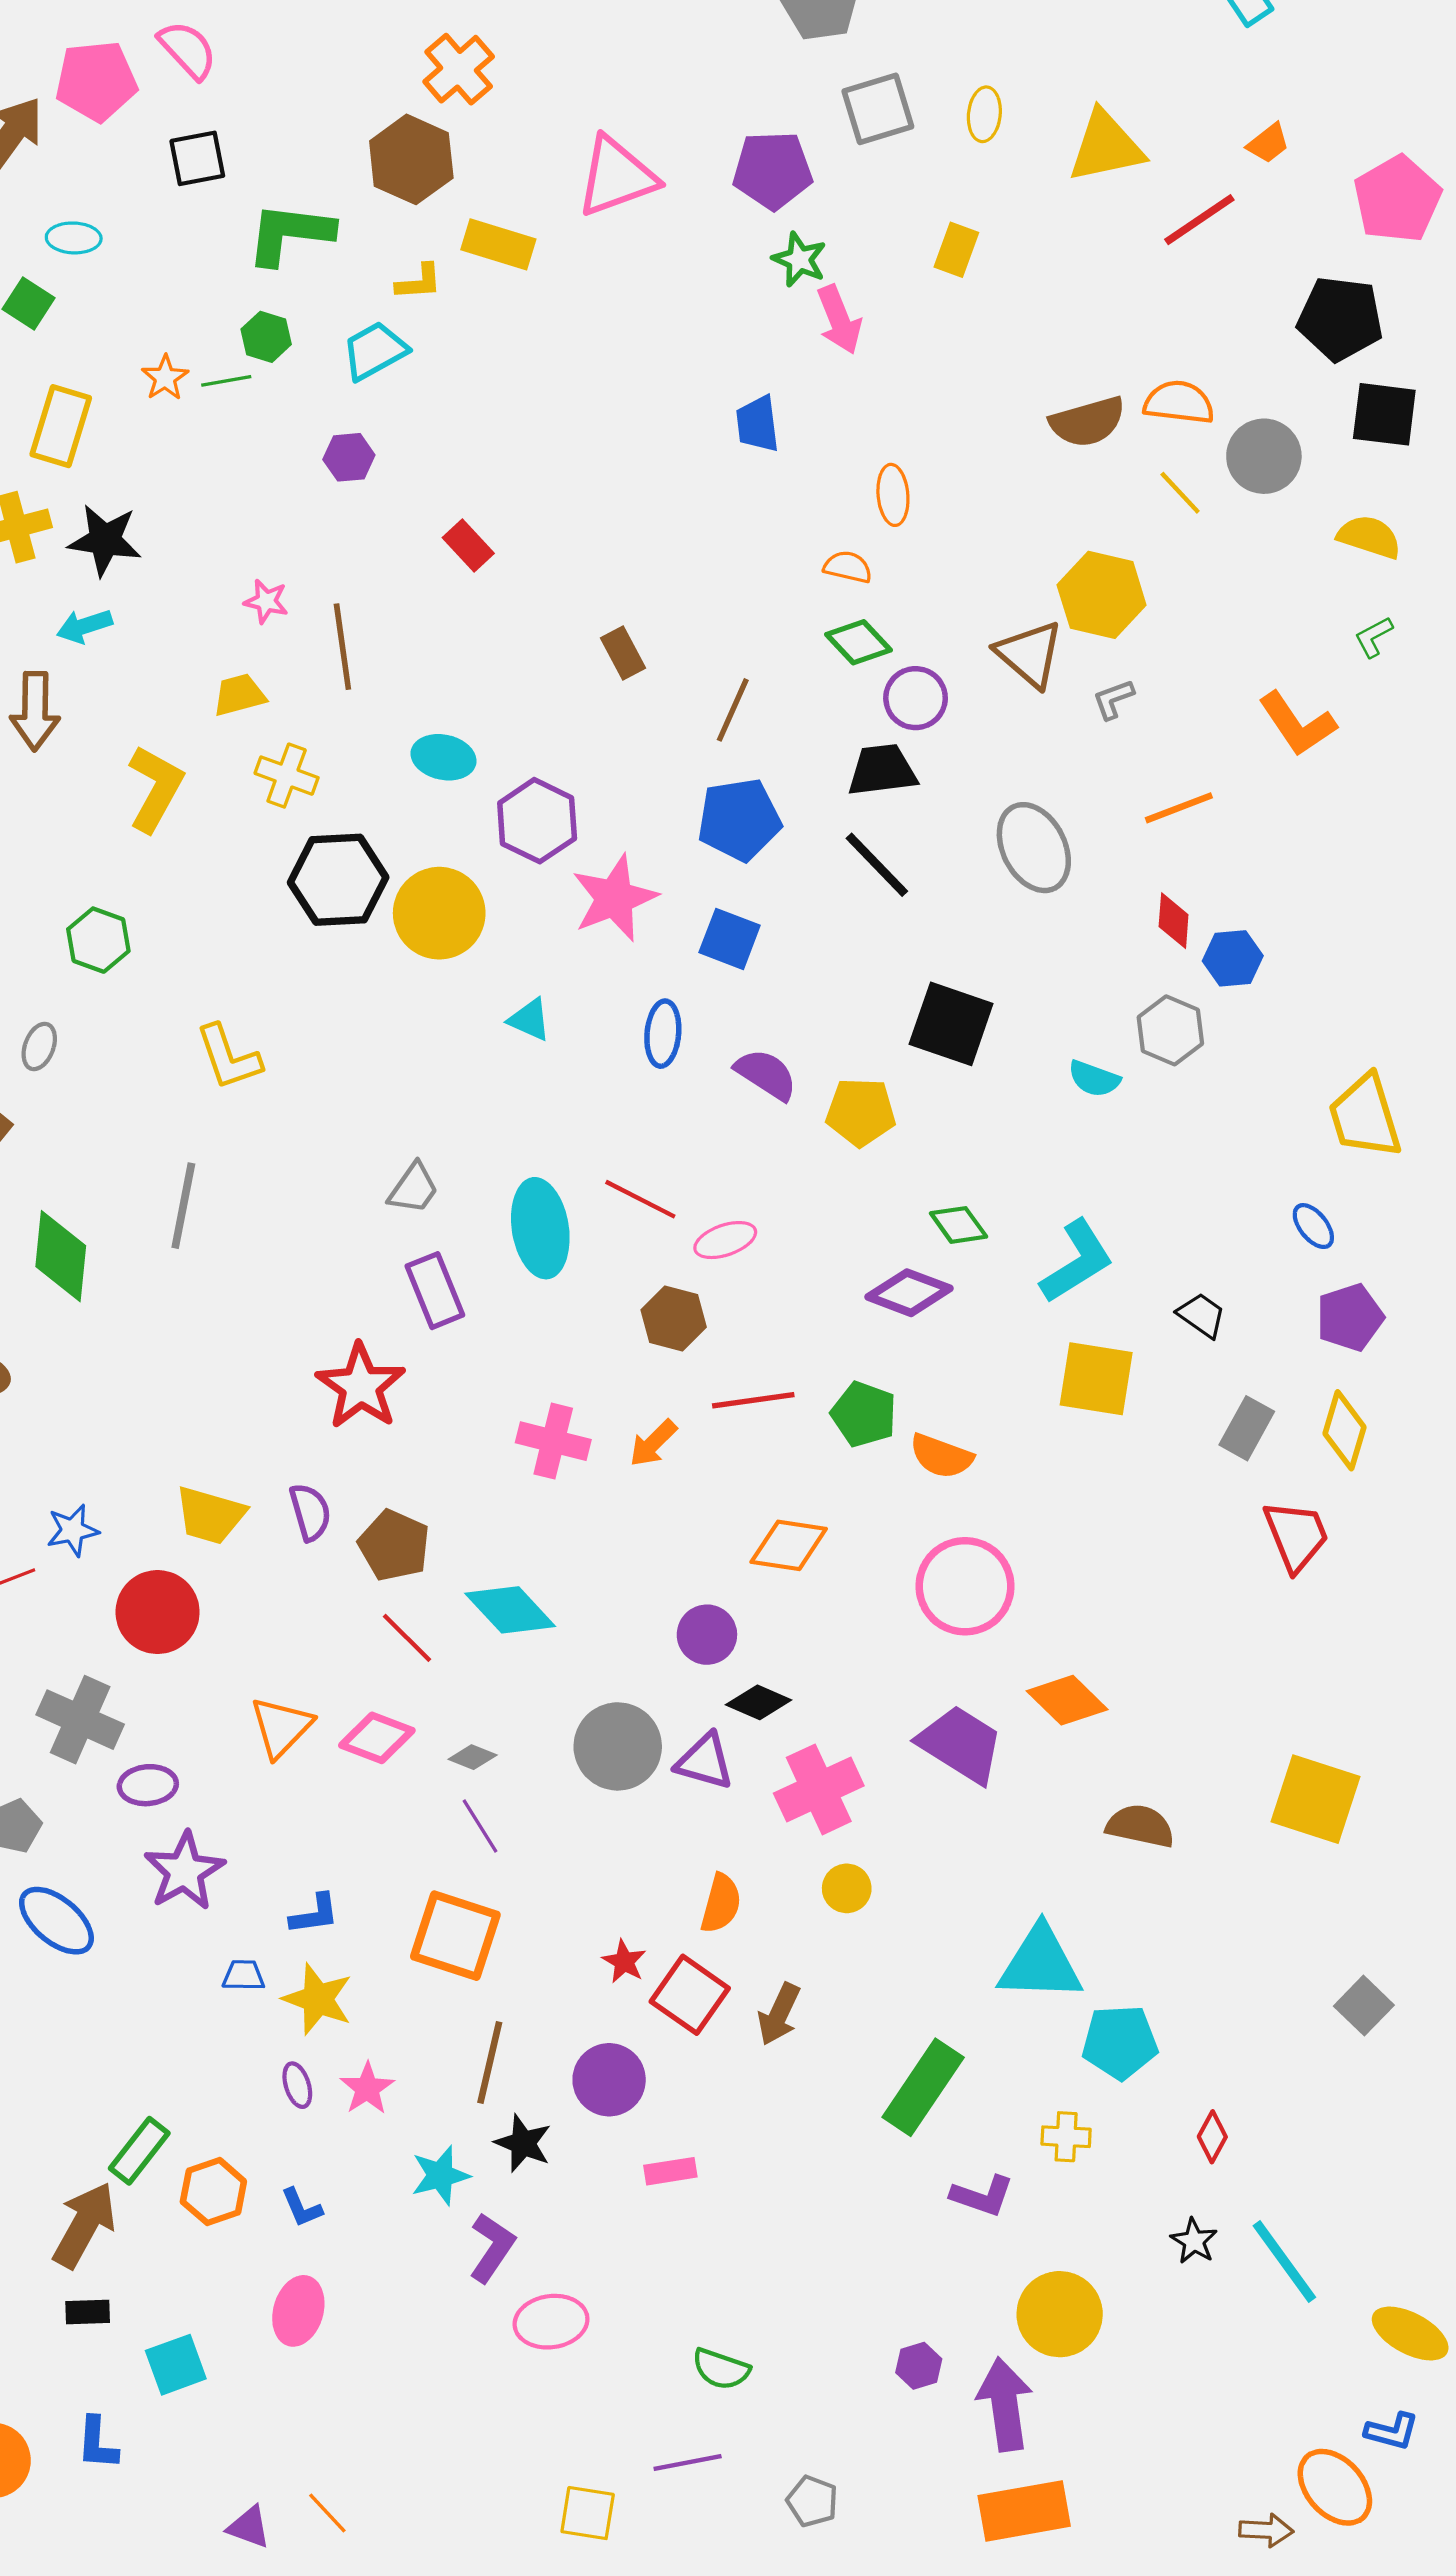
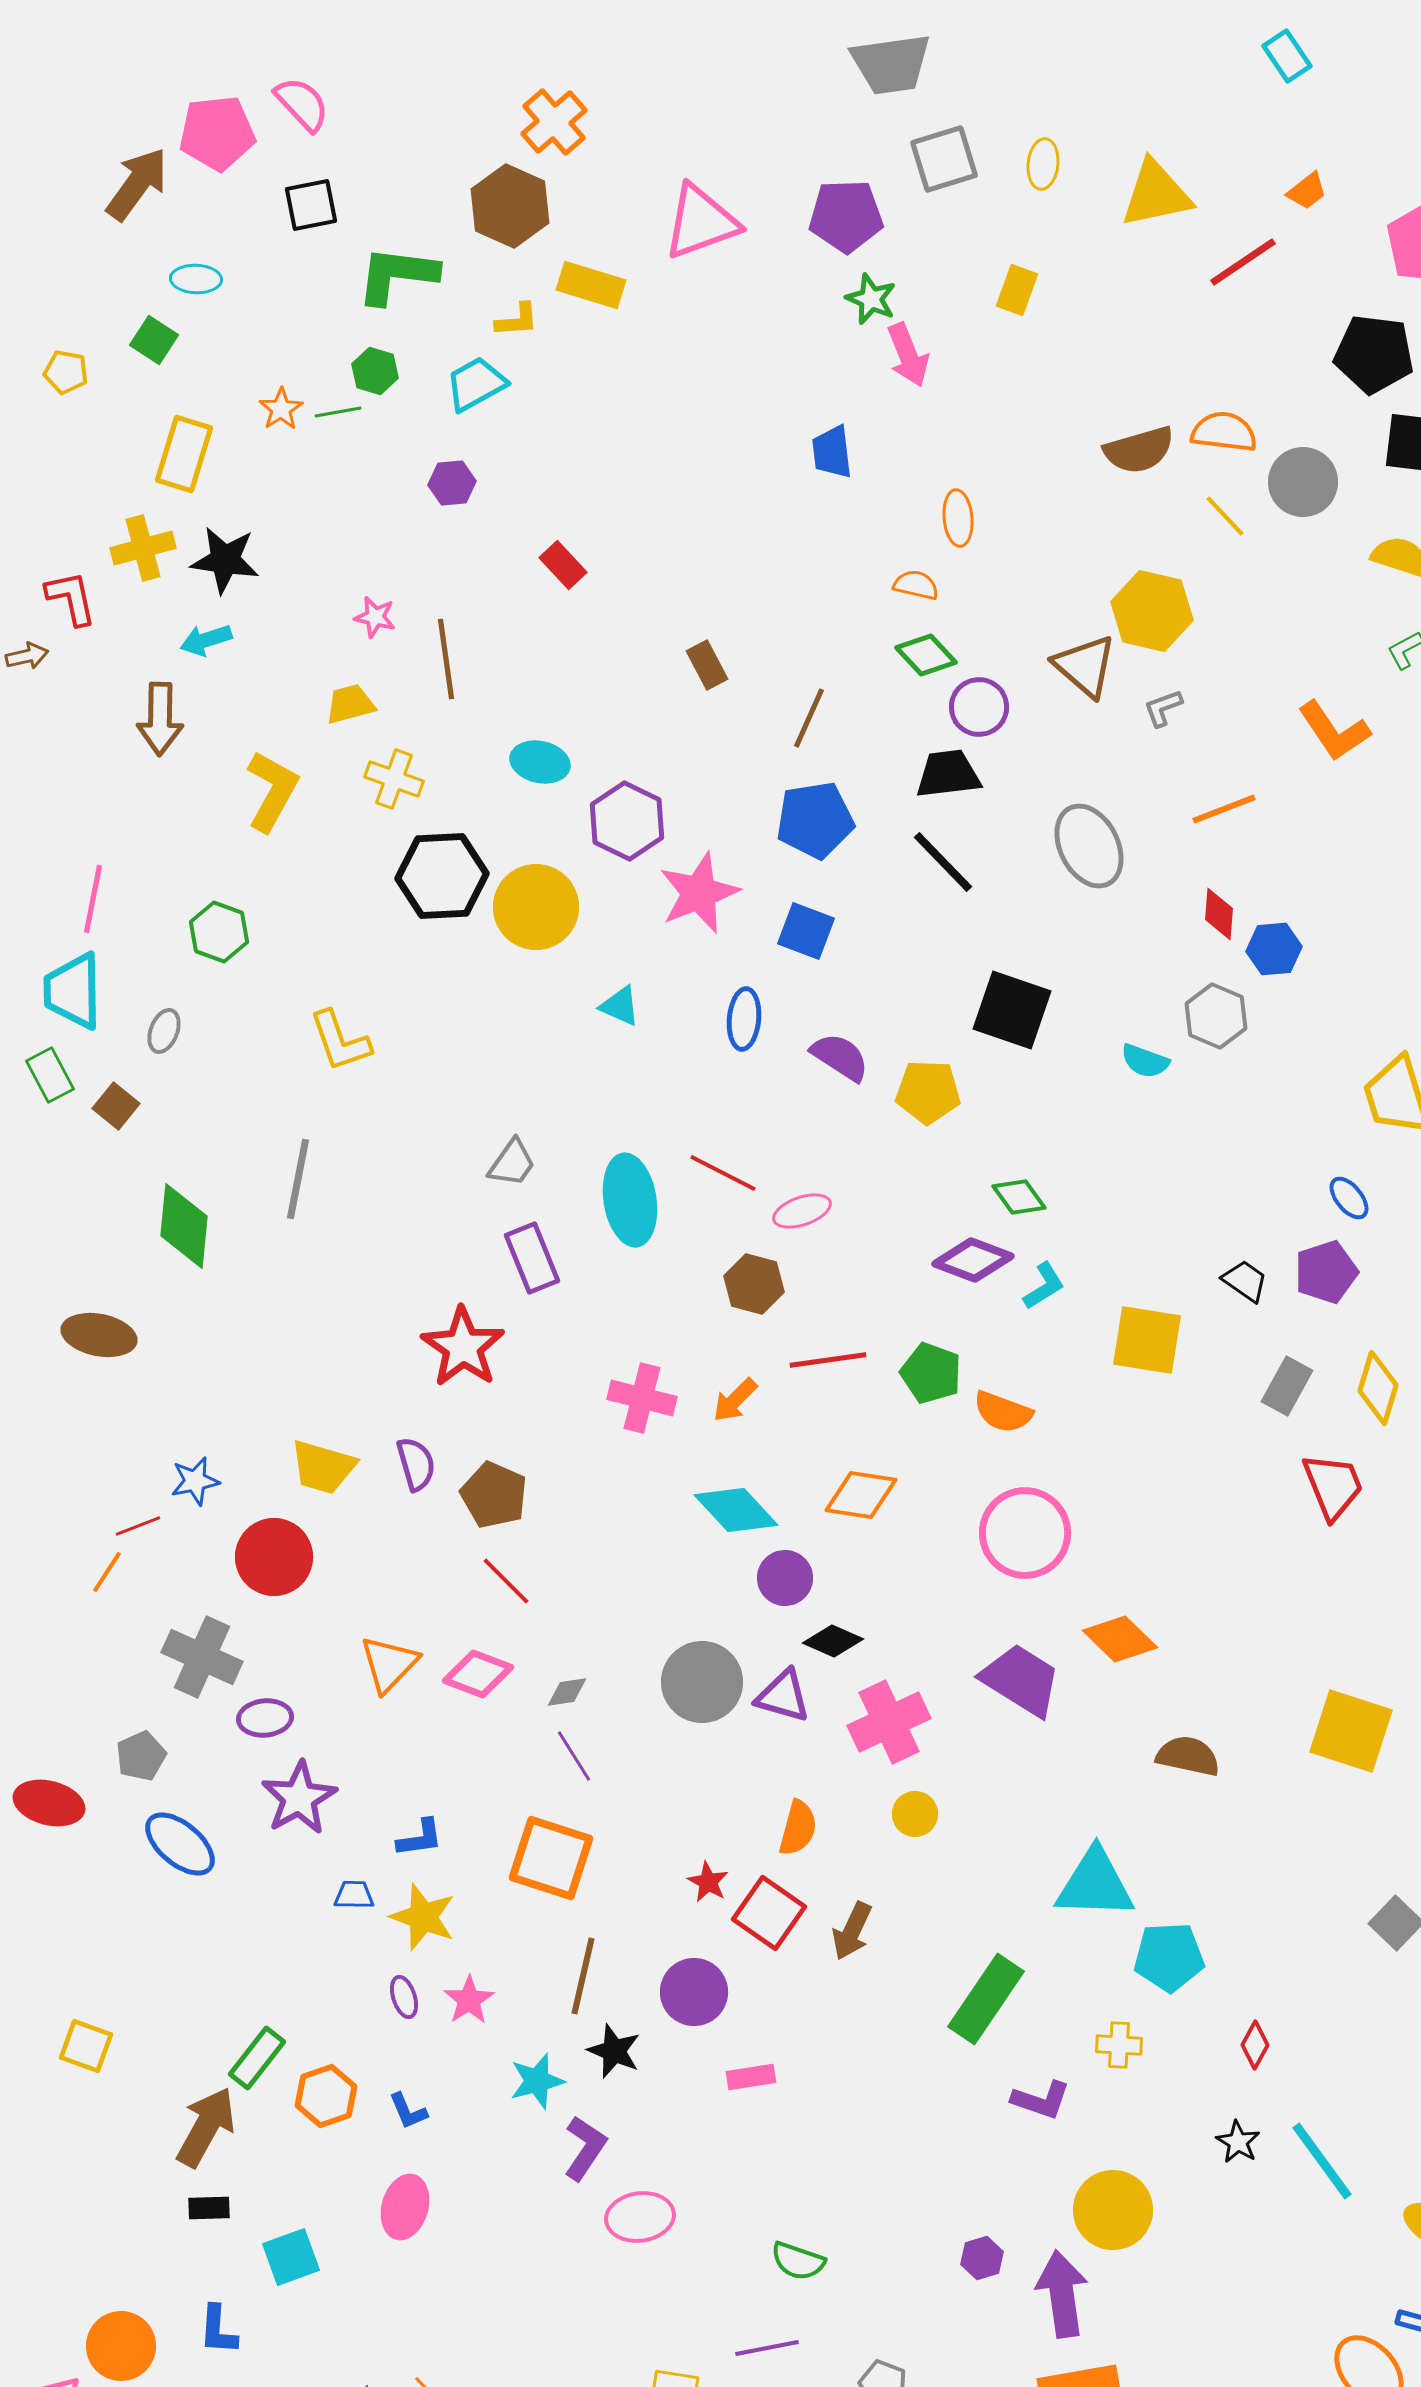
cyan L-shape: (1077, 1262) -> (1044, 1286), moved, size x0.6
purple pentagon: (1350, 1317) -> (1326, 1272), moved
cyan diamond: (510, 1610) -> (736, 1510), moved
gray diamond: (473, 1757) -> (567, 1692), turned -30

